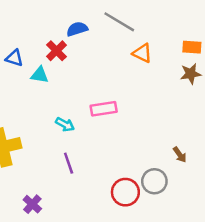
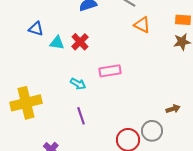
red cross: (57, 51) -> (80, 42), moved
brown arrow: (180, 155) -> (173, 109), turned -72

